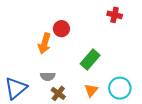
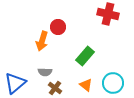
red cross: (115, 15) -> (108, 14), size x1.5
orange triangle: (91, 90) -> (86, 85), turned -32

